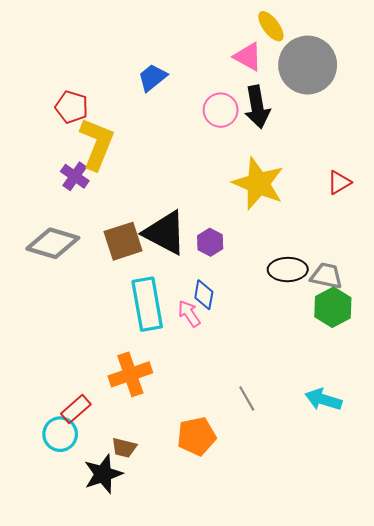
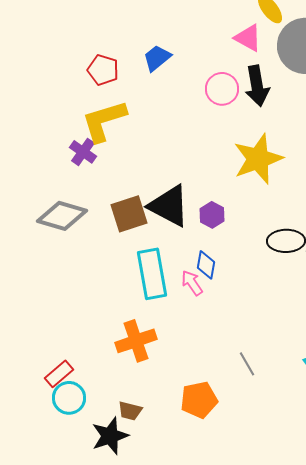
red pentagon: (72, 107) -> (103, 70), moved
yellow L-shape: (97, 144) -> (104, 121), turned -129
yellow star: (258, 184) -> (258, 159), turned 30
red rectangle: (76, 409) -> (59, 374), moved

